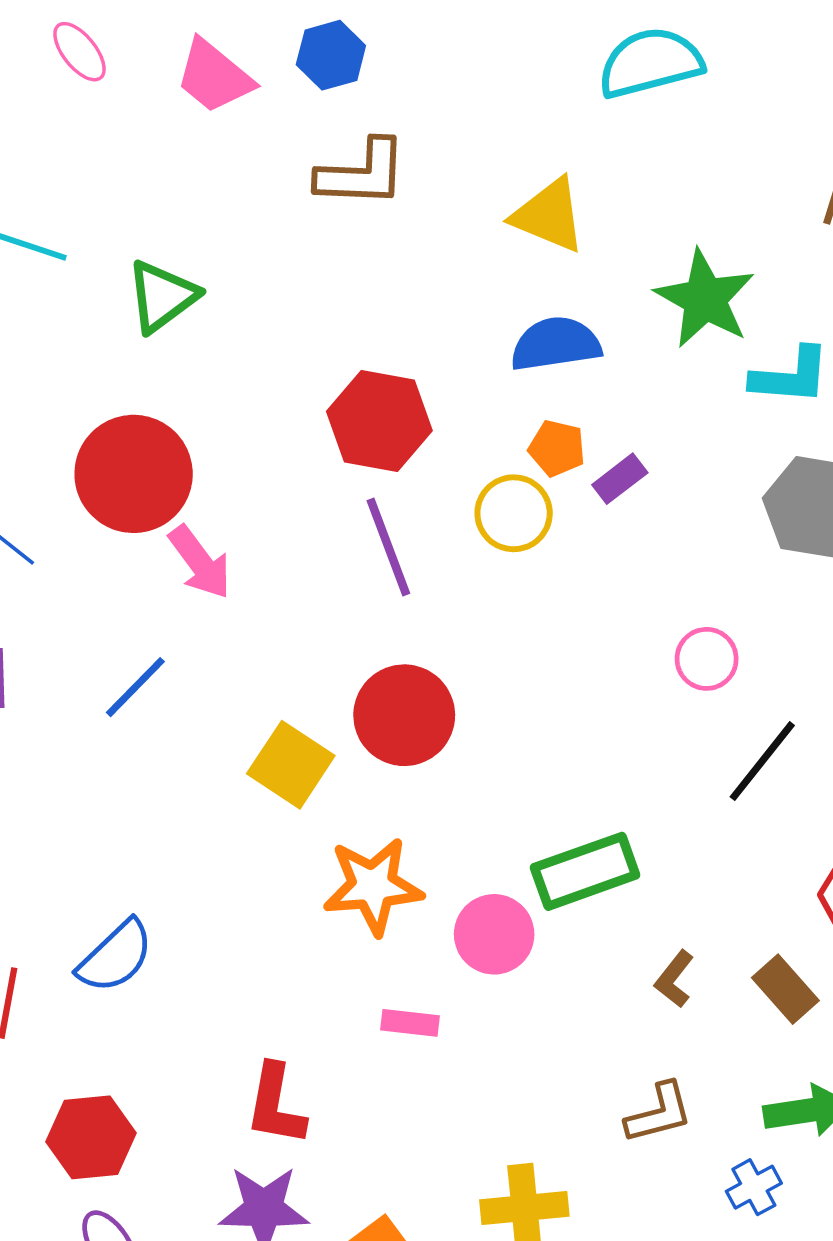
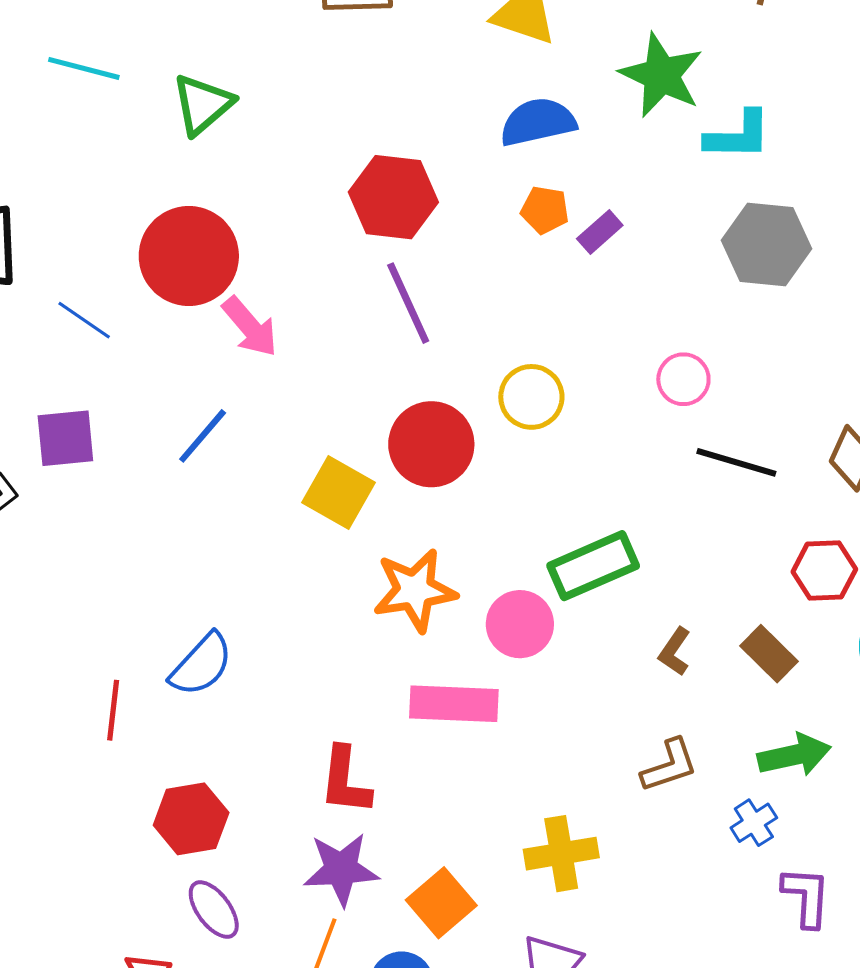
yellow circle: (514, 513) -> (531, 397), moved
black line: (762, 761) -> (736, 462), turned 72
pink rectangle: (410, 1023) -> (454, 704), size x1.8

